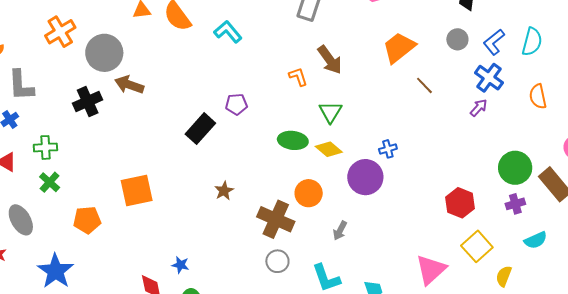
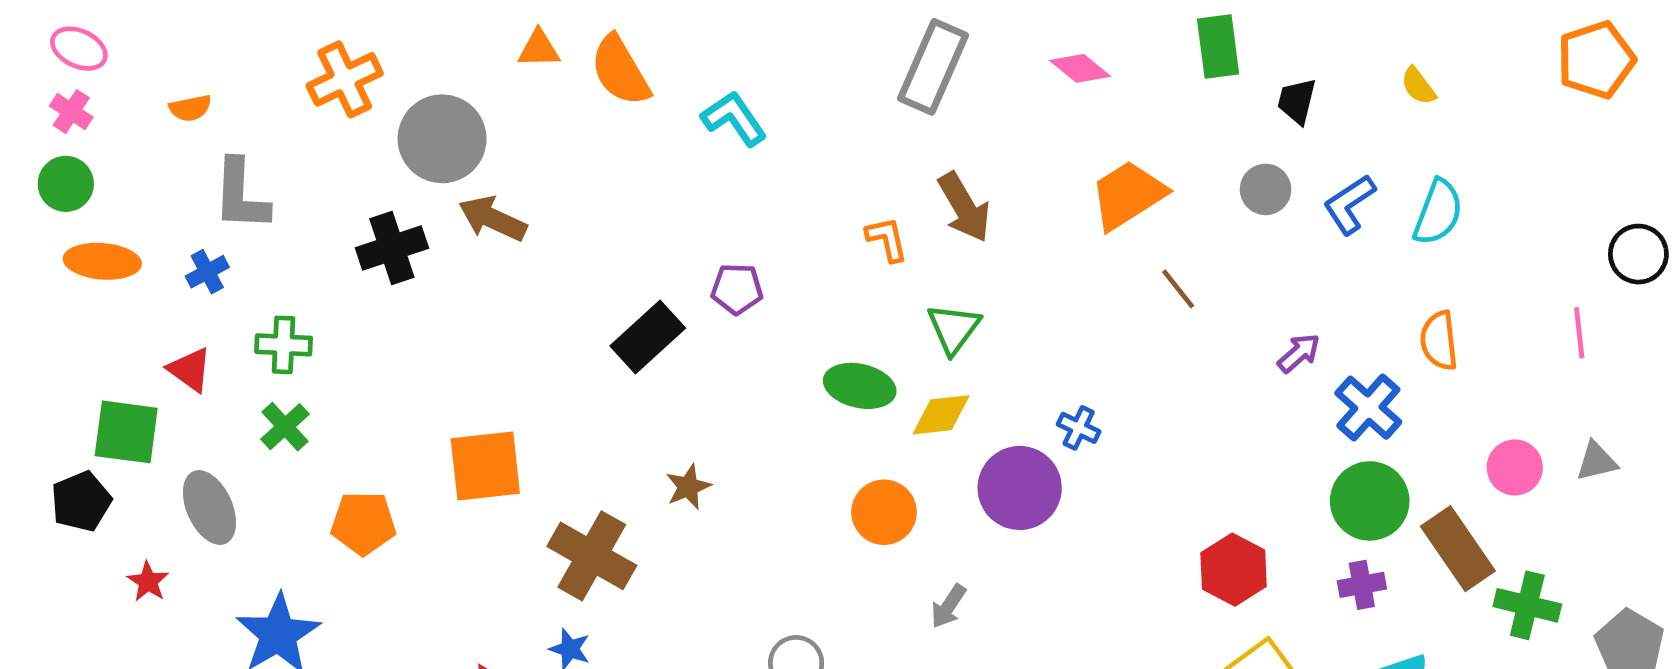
blue cross: (489, 78) -> (1368, 408), moved
yellow diamond: (329, 149) -> (941, 415), turned -52
blue cross: (388, 149) -> (1079, 428), turned 36
brown cross: (276, 219) -> (592, 556), moved

